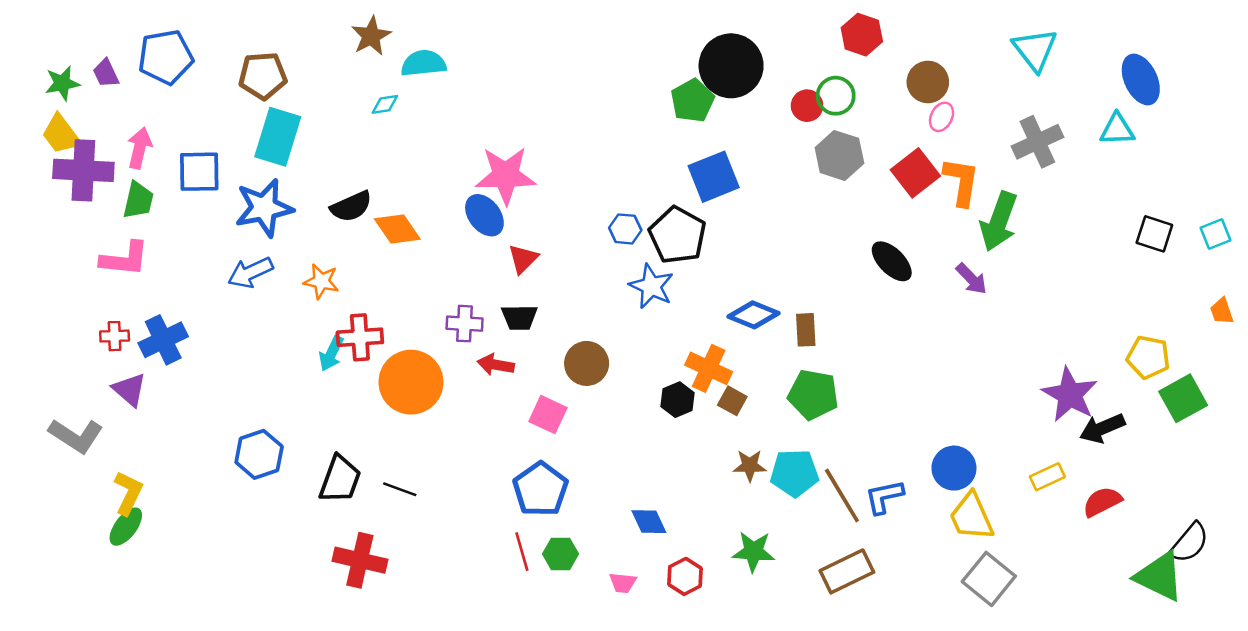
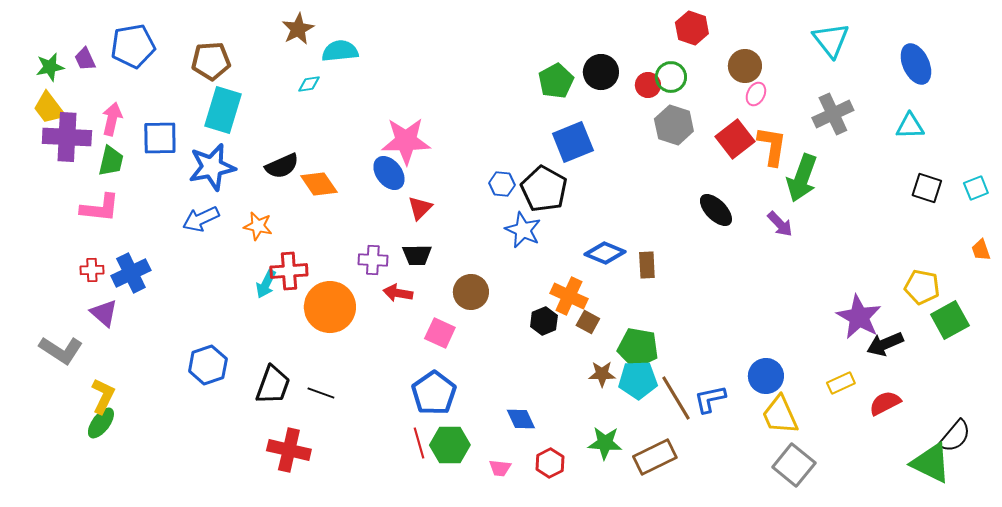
black circle: (731, 66) -> (601, 72), moved, size x0.7
cyan triangle: (1117, 129) -> (910, 126), moved
green pentagon: (813, 395) -> (638, 348), moved
green hexagon: (560, 554) -> (450, 445), size x1.4
brown rectangle: (847, 571) -> (655, 457), moved

